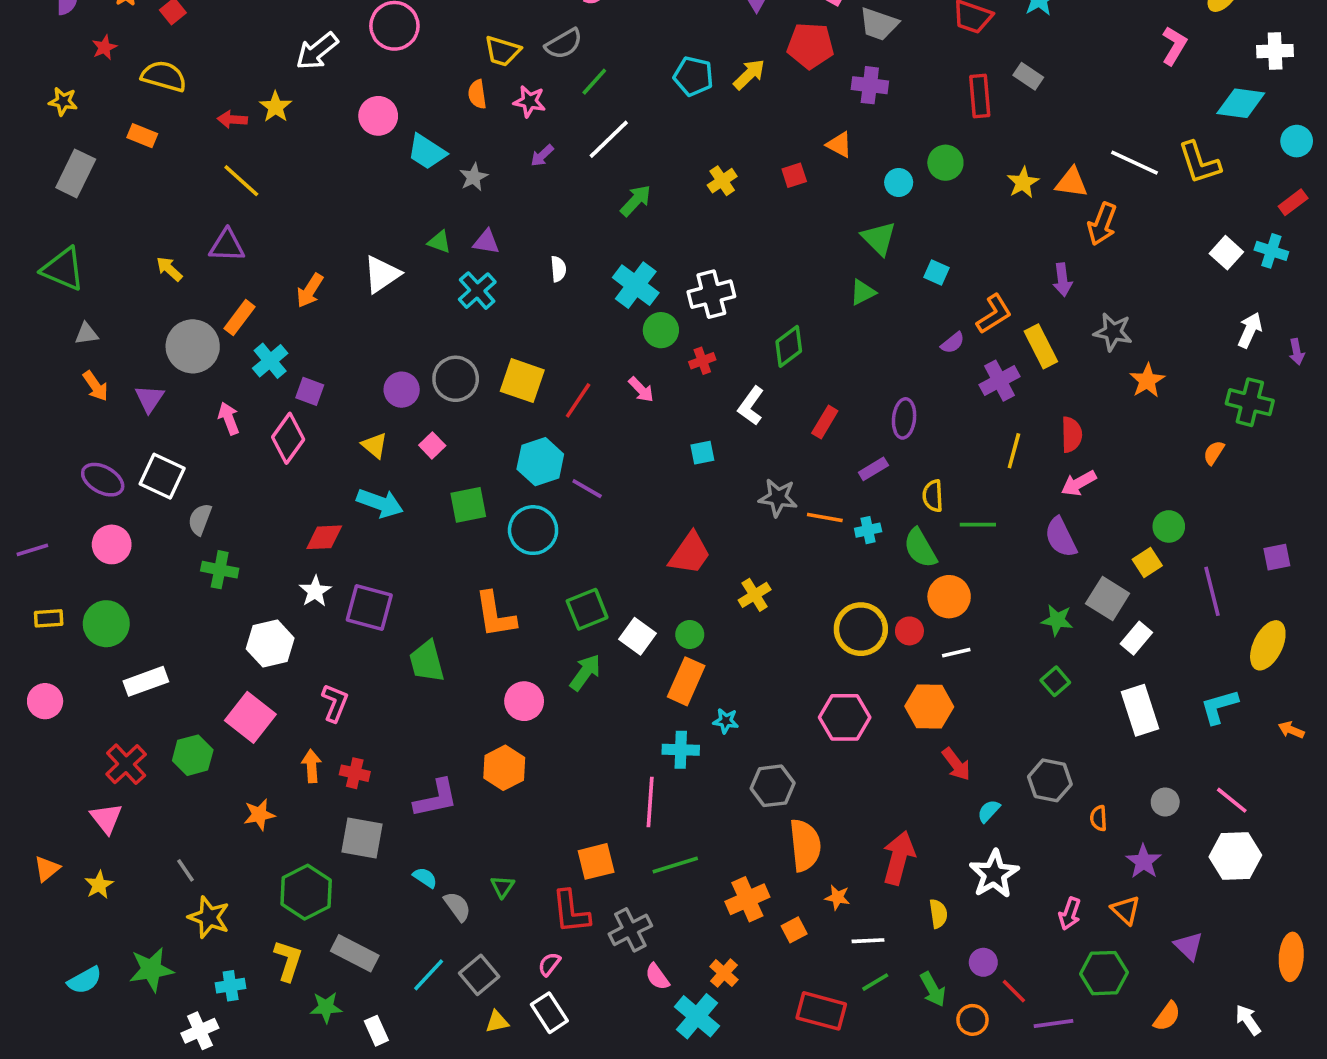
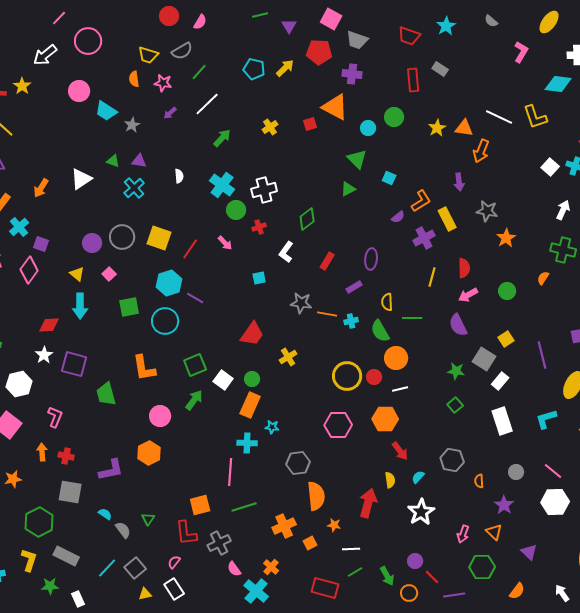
orange triangle: (839, 145) -> (335, 107), size x1.8
cyan arrow: (380, 503) -> (80, 306), turned 70
green circle: (1169, 526) -> (507, 291), moved
yellow semicircle: (938, 914) -> (390, 480), moved

